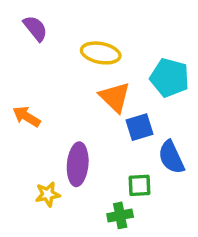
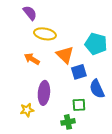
purple semicircle: (35, 28) -> (30, 13), moved
yellow ellipse: (101, 53) -> (45, 34), moved
orange arrow: (26, 117) -> (32, 59), moved

